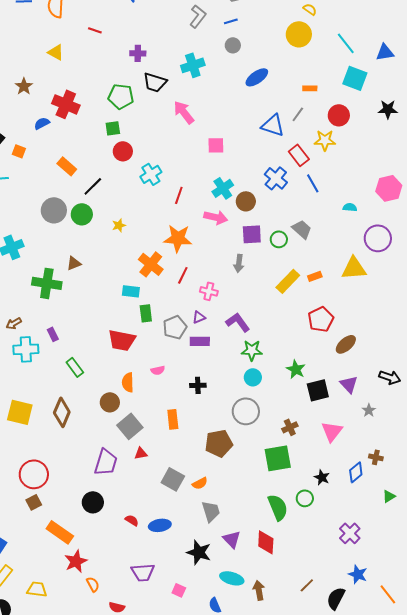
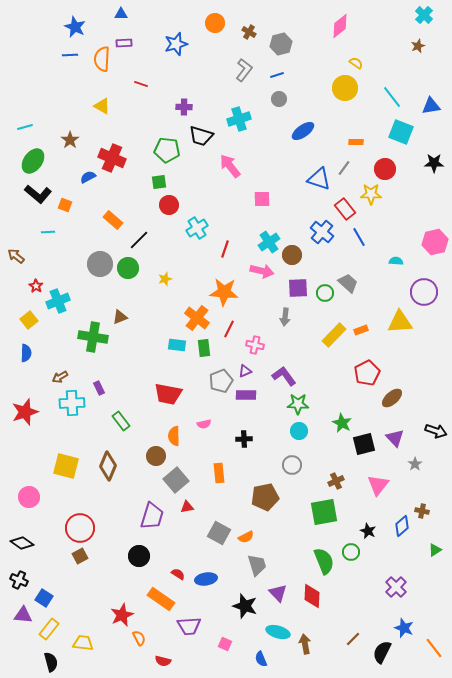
green rectangle: (146, 313) -> (204, 348), moved
gray circle: (246, 411) -> (292, 465), size x0.7
orange rectangle: (60, 532) -> (161, 599), moved

